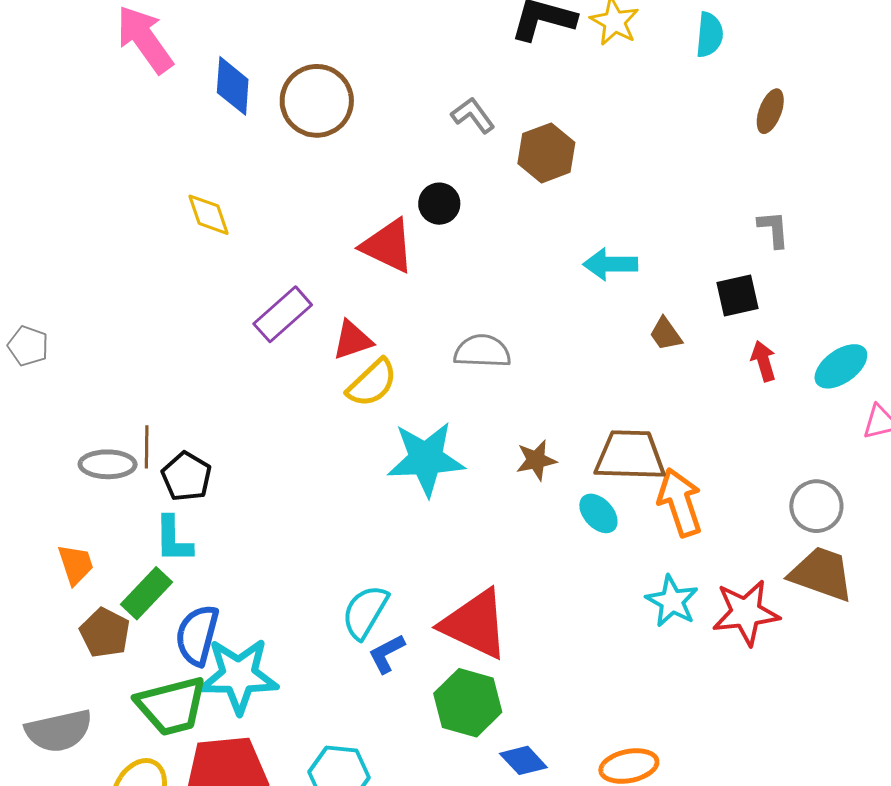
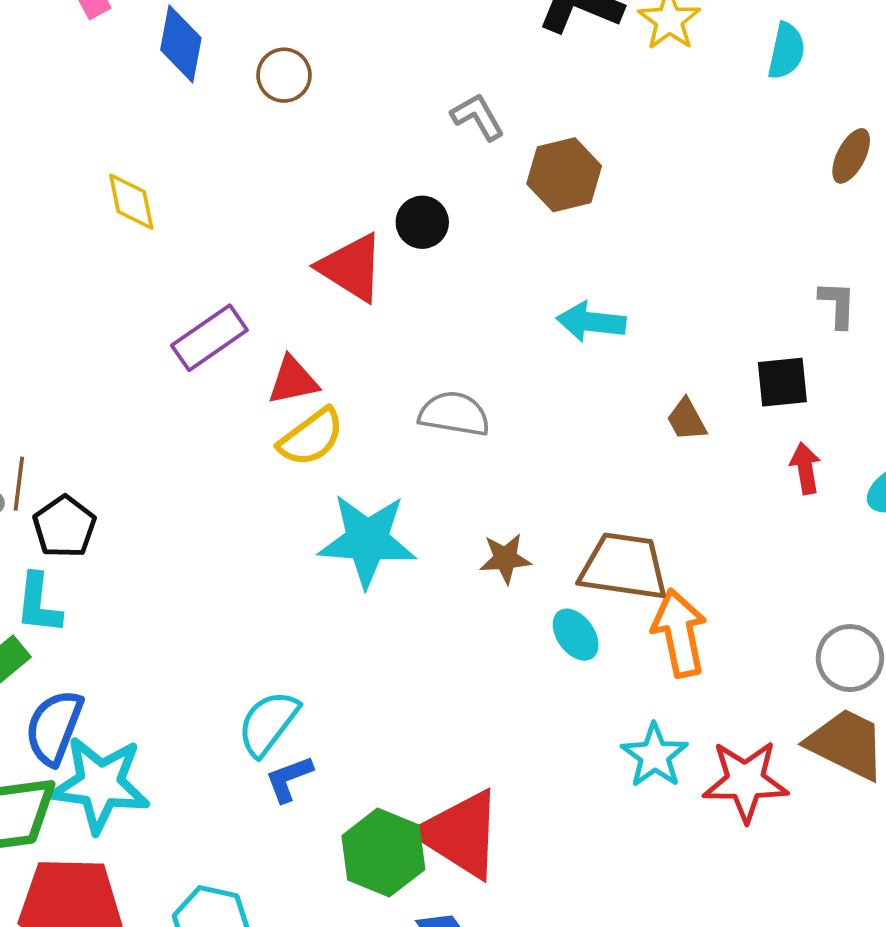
brown circle: (317, 101) -> (284, 75), size x0.6
cyan arrow: (610, 264) -> (591, 322), moved
red triangle: (475, 624) -> (460, 834), moved

